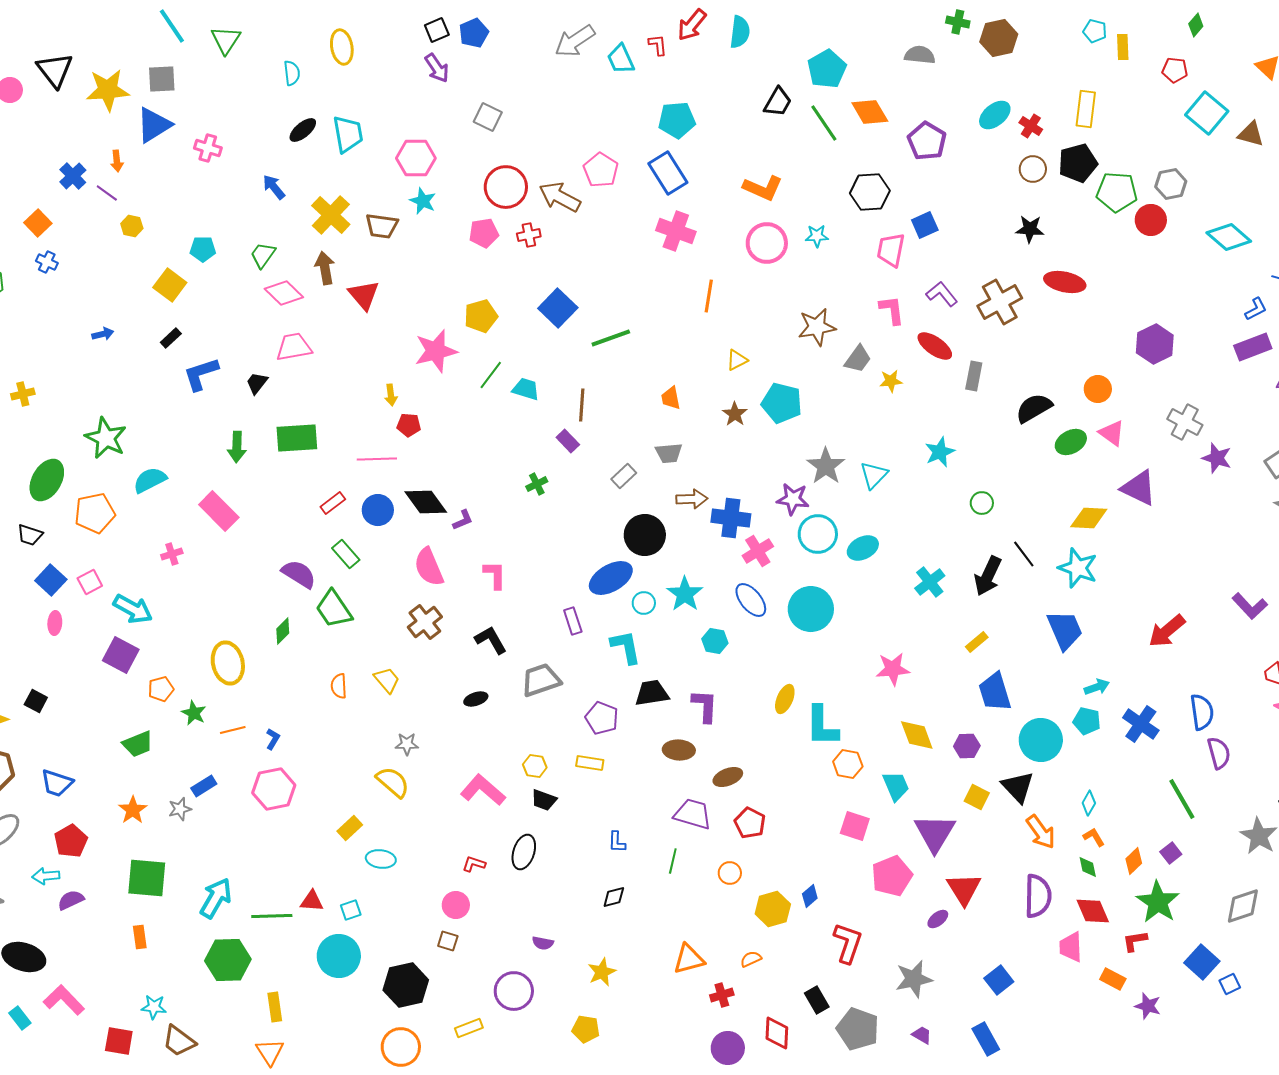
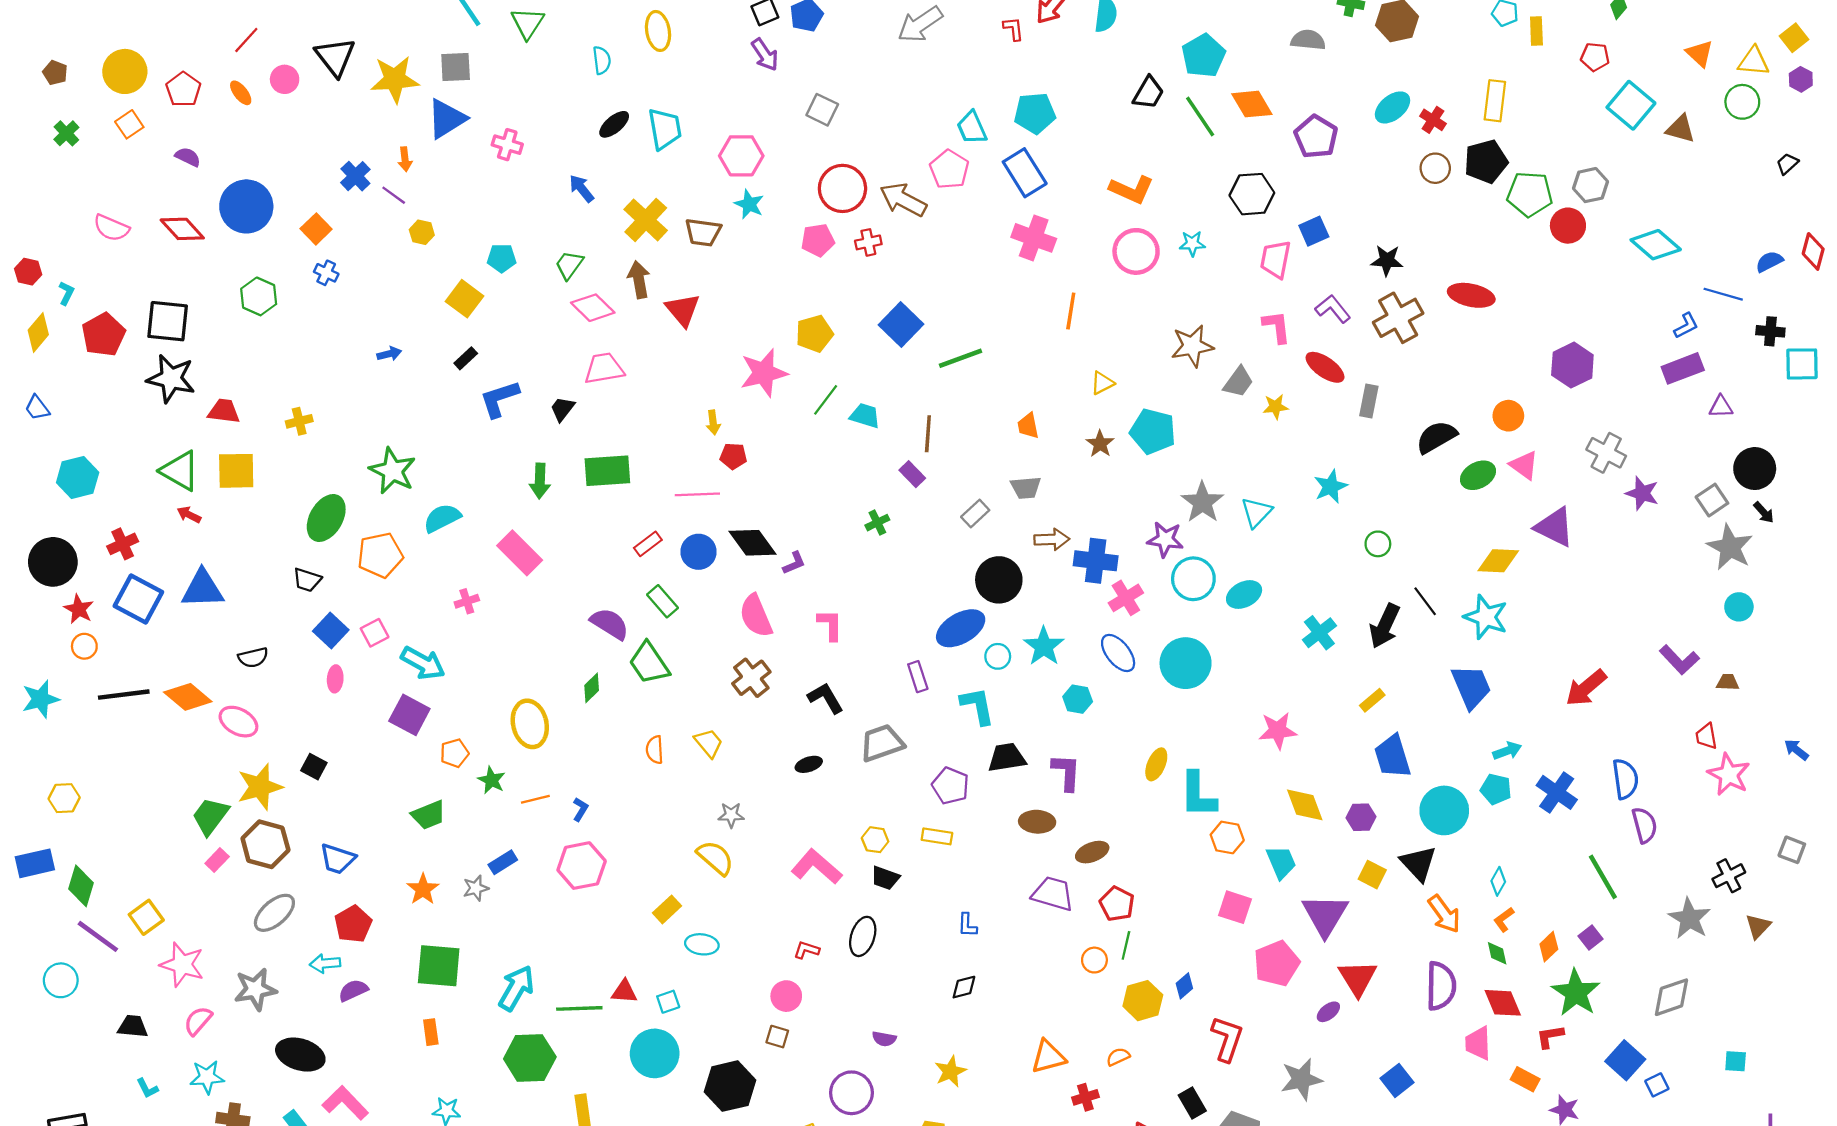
cyan trapezoid: (621, 59) -> (972, 128), moved
black star: (1030, 229) -> (1387, 260), moved
orange L-shape: (1094, 837) -> (1504, 920), turned -95
green line: (673, 861) -> (1126, 945), moved

